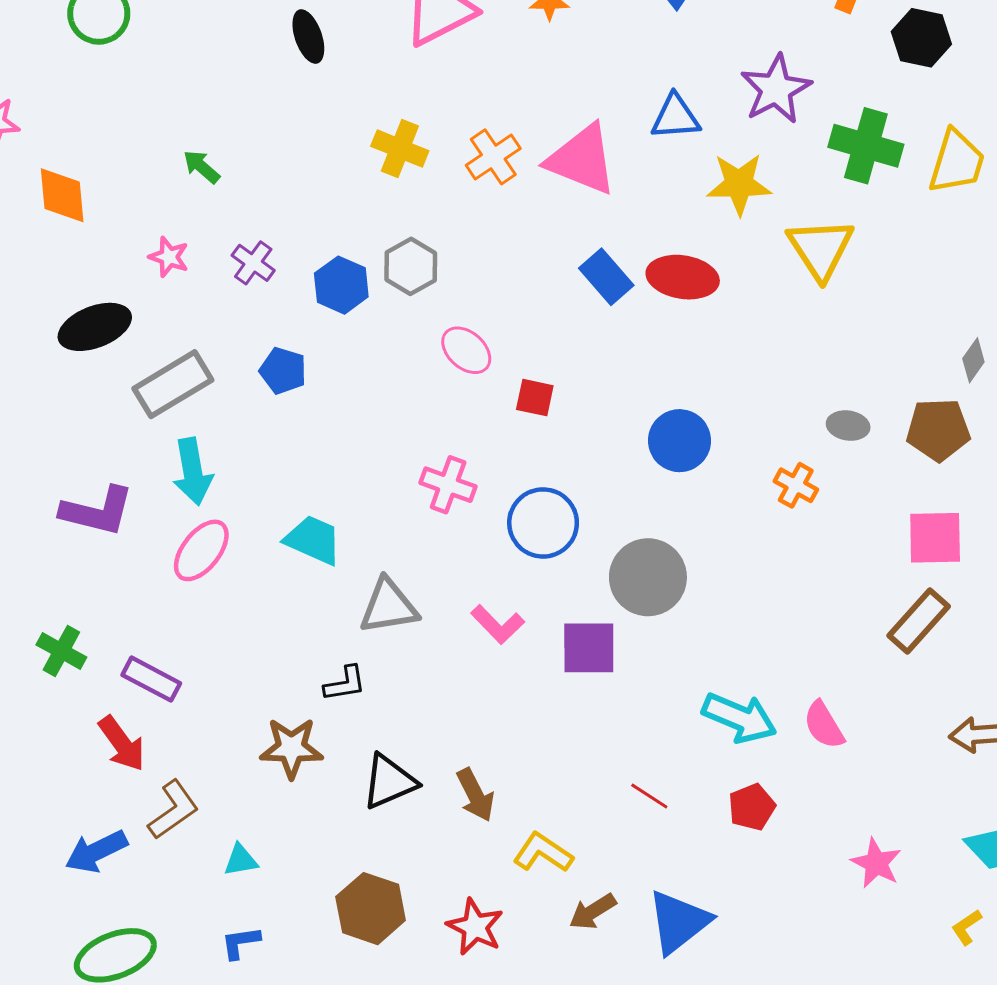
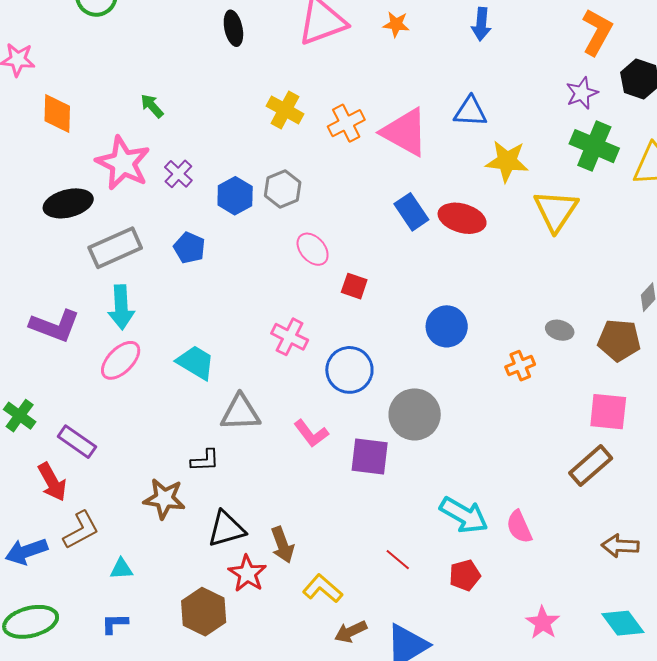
purple star: (776, 89) -> (582, 93), moved, size x0.7
pink star: (169, 257) -> (123, 163), size x2.0
orange cross: (796, 485) -> (520, 366), turned 32
red star: (475, 927) -> (247, 573), moved

